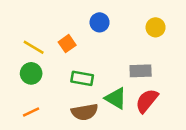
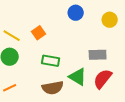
blue circle: (100, 22) -> (76, 13), moved

